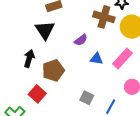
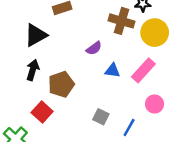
black triangle: (45, 30) -> (36, 35), moved, turned 35

